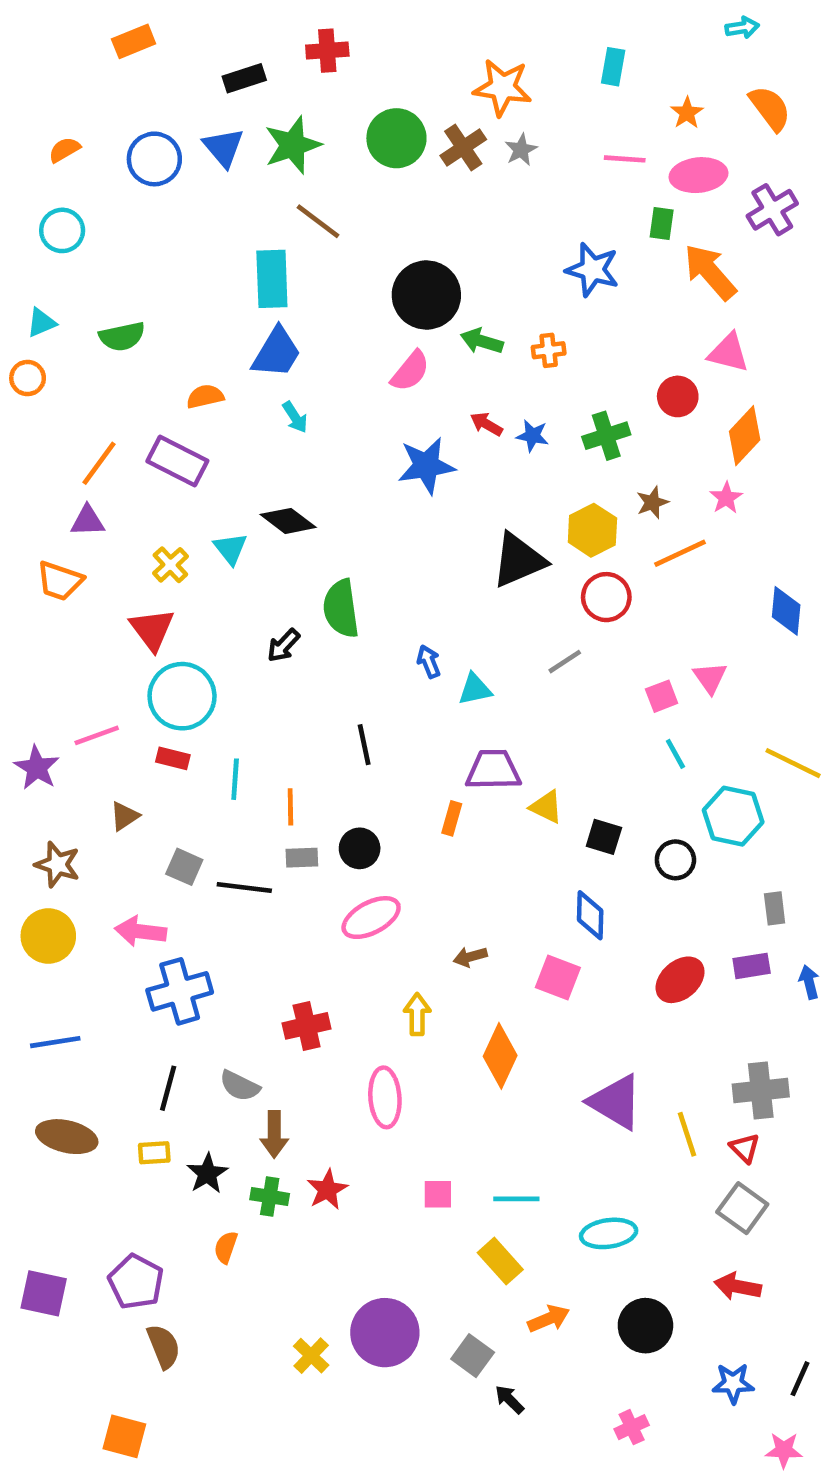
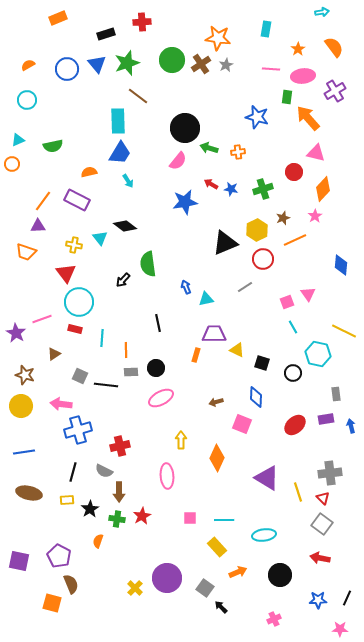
yellow cross: (170, 565) -> (74, 245), turned -35
brown arrow: (470, 957) -> (216, 402), moved
red cross: (307, 1026) -> (120, 446), moved
orange square: (124, 1436) -> (52, 603), moved

